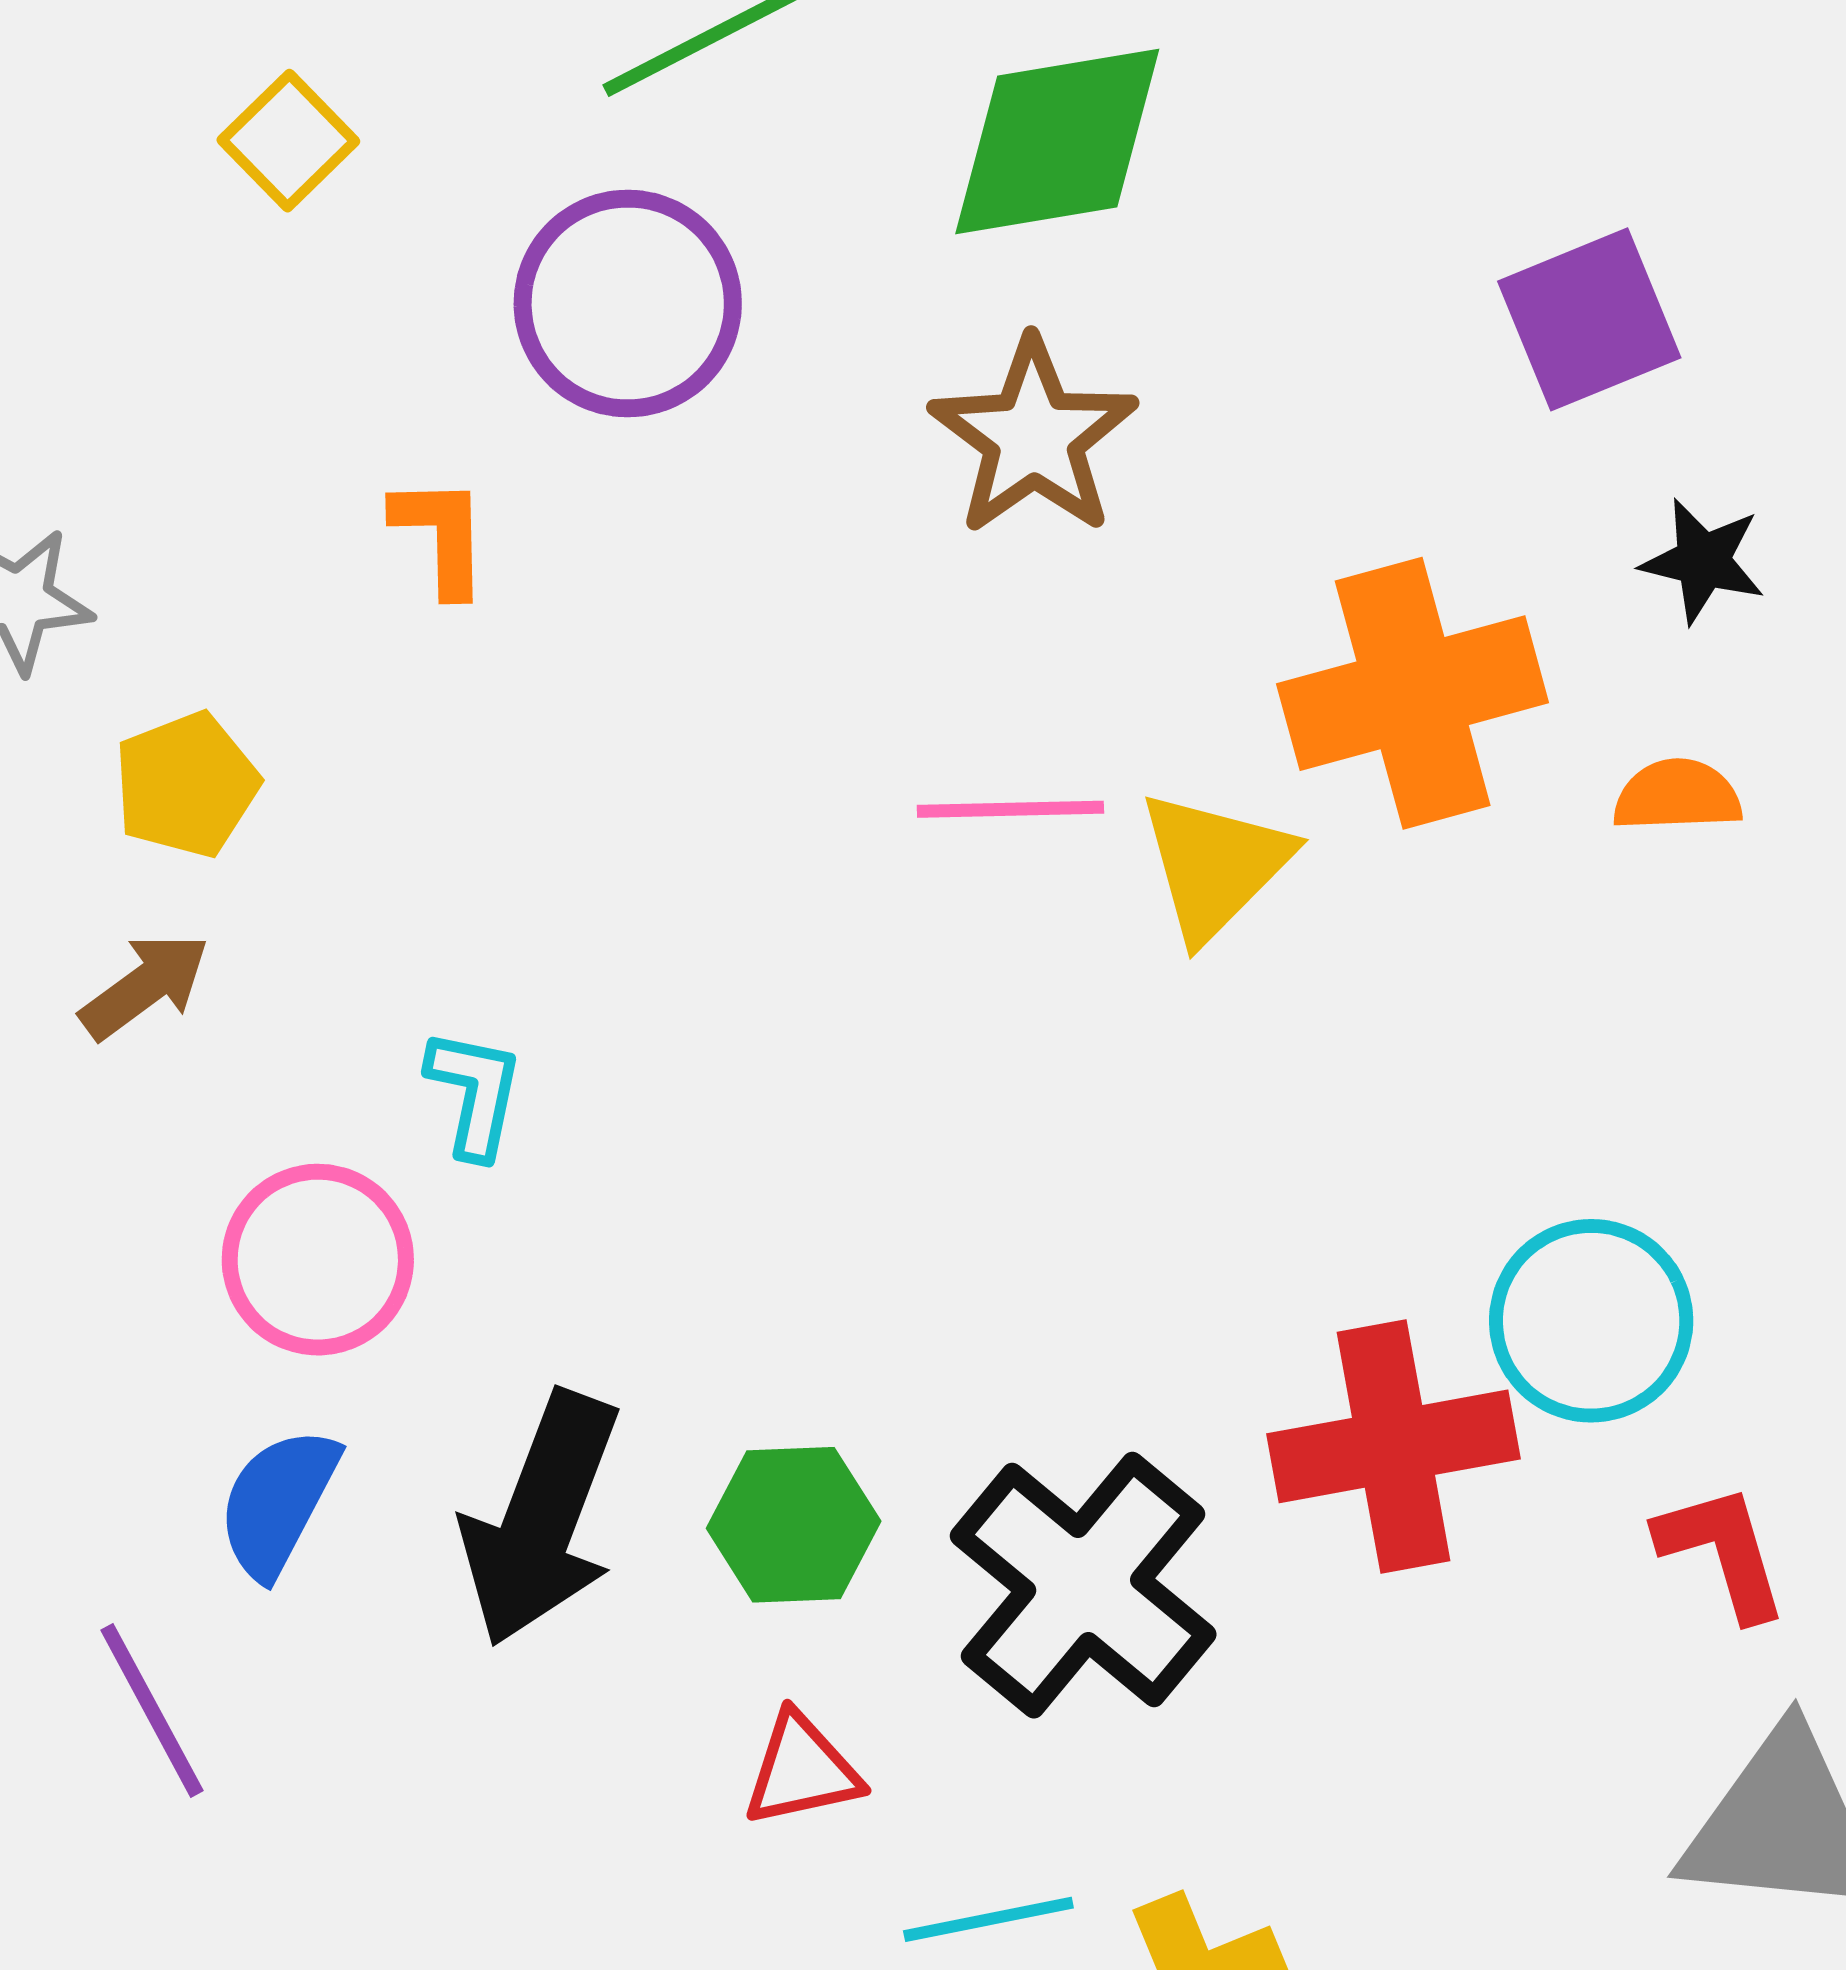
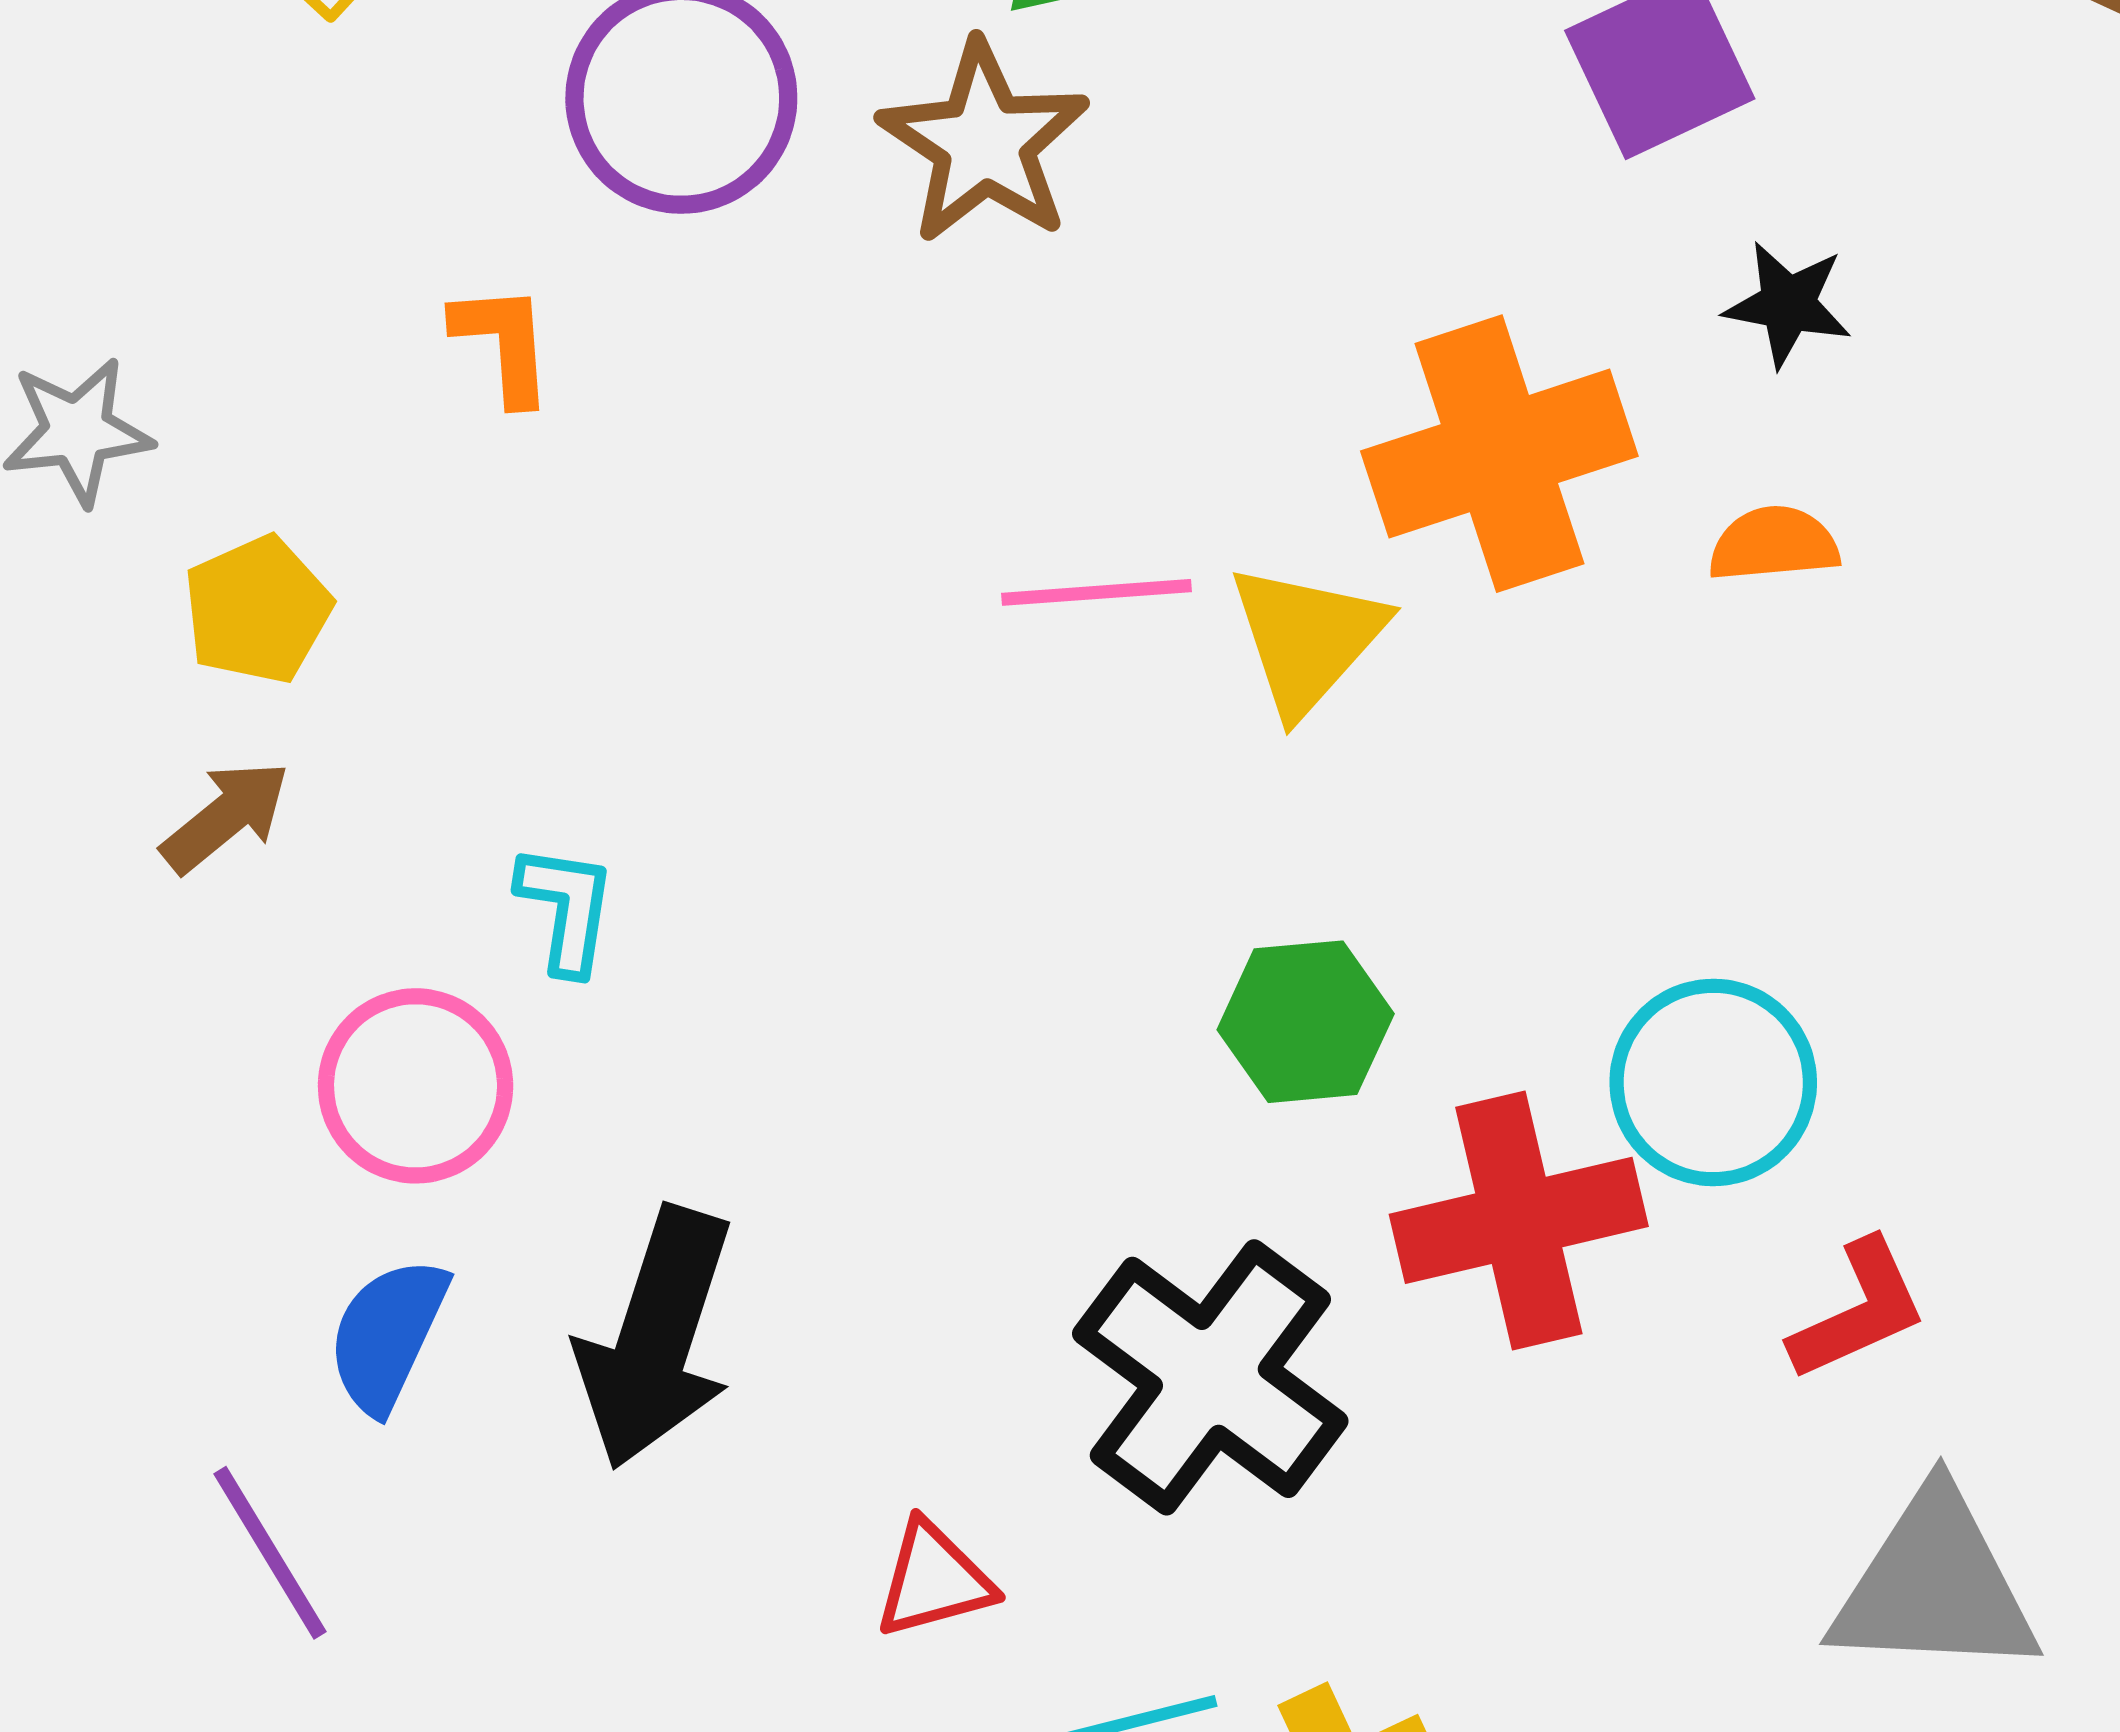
brown star: (1033, 437) -> (984, 143), moved
green hexagon: (794, 1525) -> (1306, 1022), moved
red L-shape: (1722, 1551) -> (1859, 1310), turned 85

